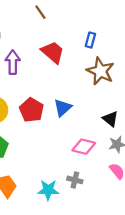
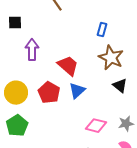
red trapezoid: (53, 52) -> (68, 66), moved
black triangle: (110, 119) -> (120, 86), moved

